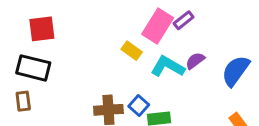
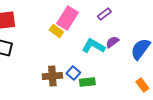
pink rectangle: (158, 26) -> (67, 18), moved
yellow rectangle: (132, 51) -> (56, 31), moved

